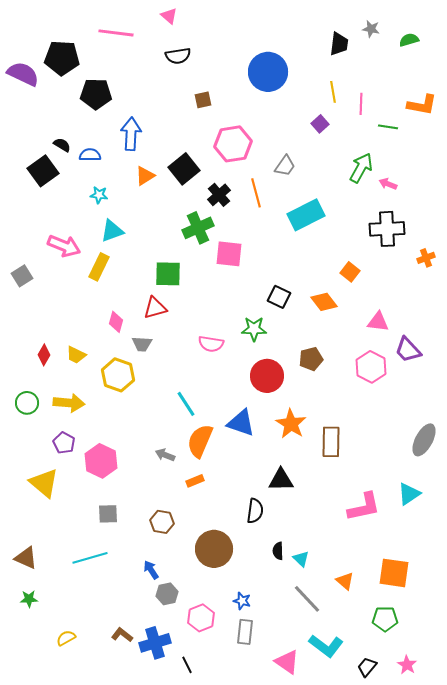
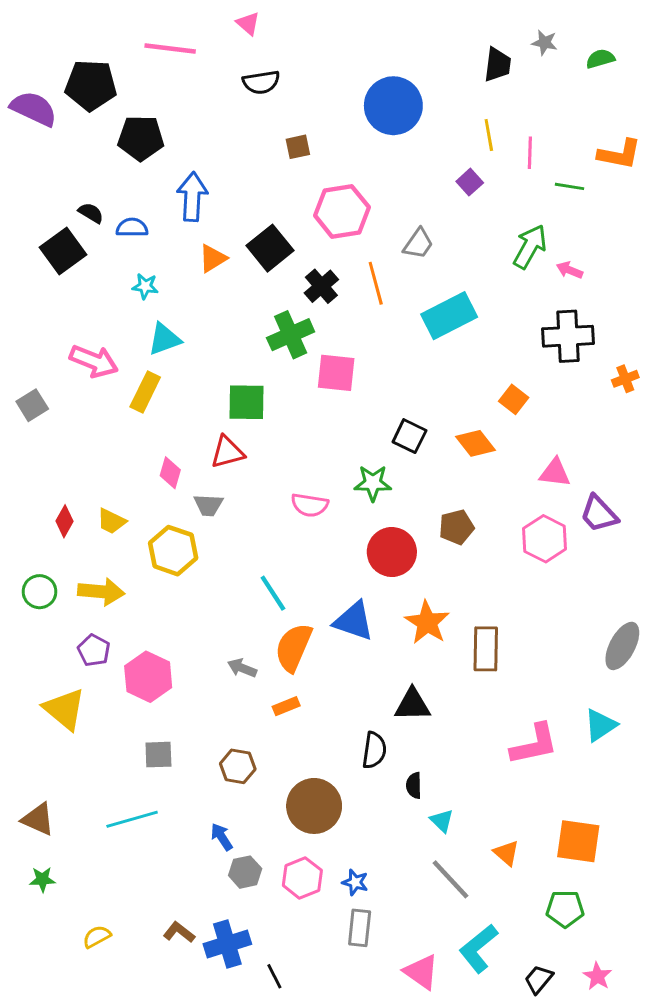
black semicircle: (278, 551) -> (414, 785), moved
pink hexagon: (201, 618) -> (302, 878), moved
cyan L-shape: (326, 646) -> (478, 948), turned 104

